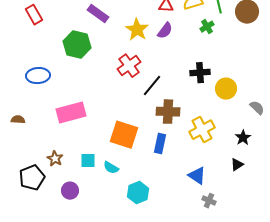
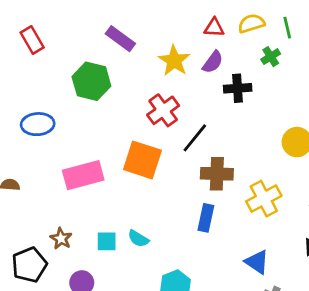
black cross: (200, 73) -> (238, 88), moved
orange square: (124, 135) -> (142, 160), moved
cyan semicircle: (111, 168) -> (138, 239), moved

